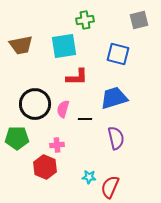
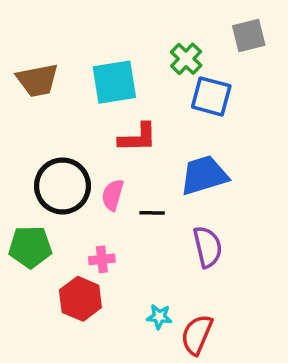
green cross: (85, 20) -> (186, 59), moved, turned -36

